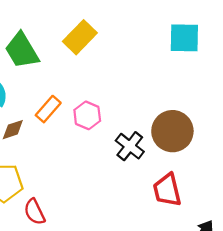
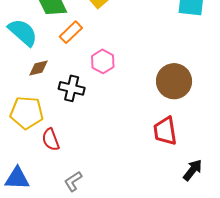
orange rectangle: (48, 109) -> (71, 32), moved
black cross: (130, 146) -> (72, 88), moved, turned -30

